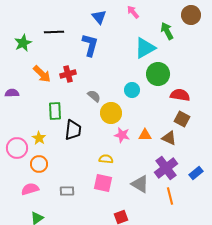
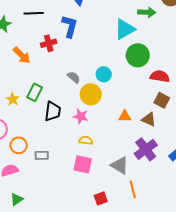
green arrow: (167, 31) -> (147, 12), turned 120
red cross: (68, 74) -> (49, 43), moved
cyan circle: (132, 90) -> (104, 74), moved
green rectangle: (55, 111) -> (35, 92), turned 30
pink star: (122, 135) -> (81, 116), moved
yellow star: (39, 138) -> (13, 99), moved
gray rectangle: (67, 191) -> (42, 155), moved
orange line: (170, 196) -> (133, 189), moved

